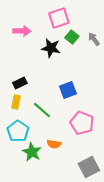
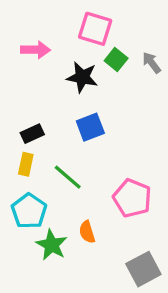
pink square: (59, 18) -> (95, 29), turned 35
blue square: (68, 90) -> (90, 127), moved
orange semicircle: (54, 144) -> (87, 232), turned 64

